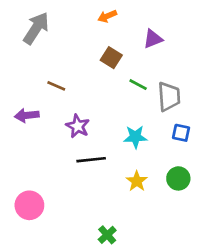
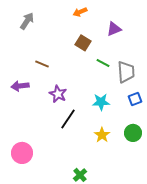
gray arrow: (36, 28) -> (27, 21), size x0.7
blue square: (181, 133) -> (135, 99), turned -32
black line: (91, 160) -> (68, 119), turned -50

